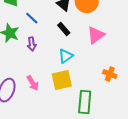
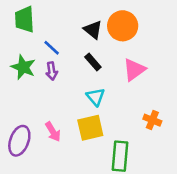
purple arrow: (32, 44) -> (52, 71), moved
cyan triangle: (66, 56) -> (96, 97), turned -35

